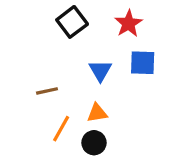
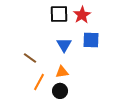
black square: (72, 22) -> (59, 14), moved, turned 36
brown line: (47, 91) -> (30, 58), turned 48

